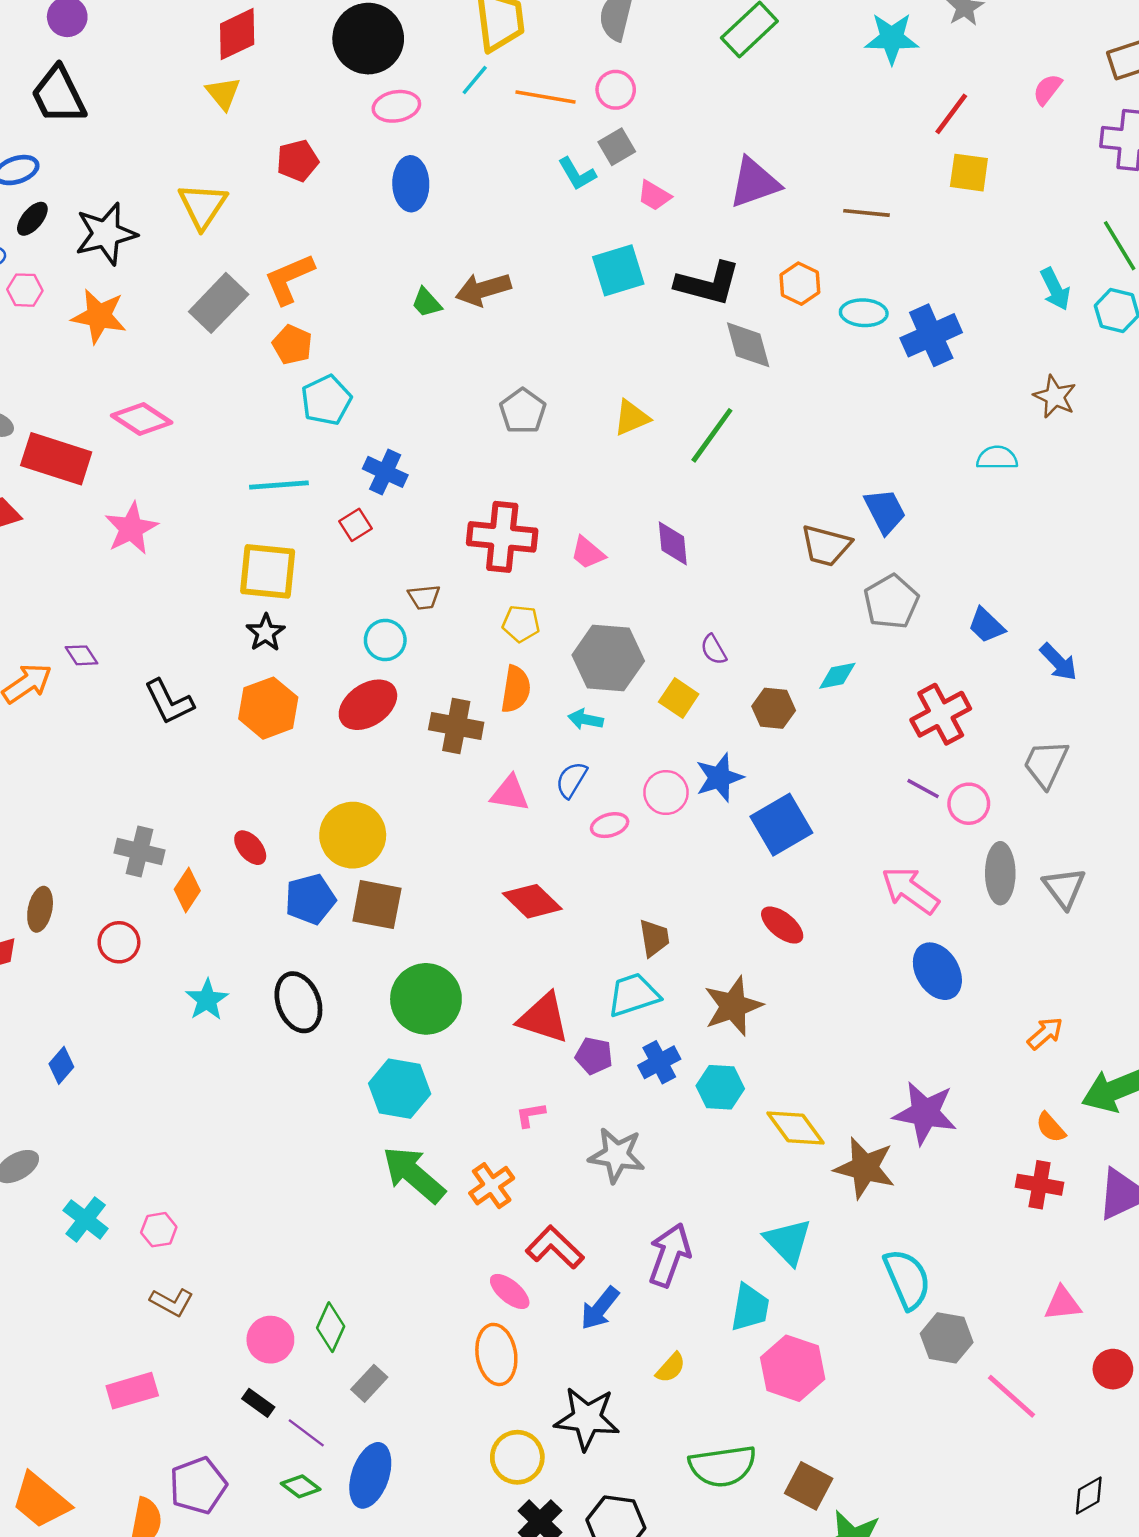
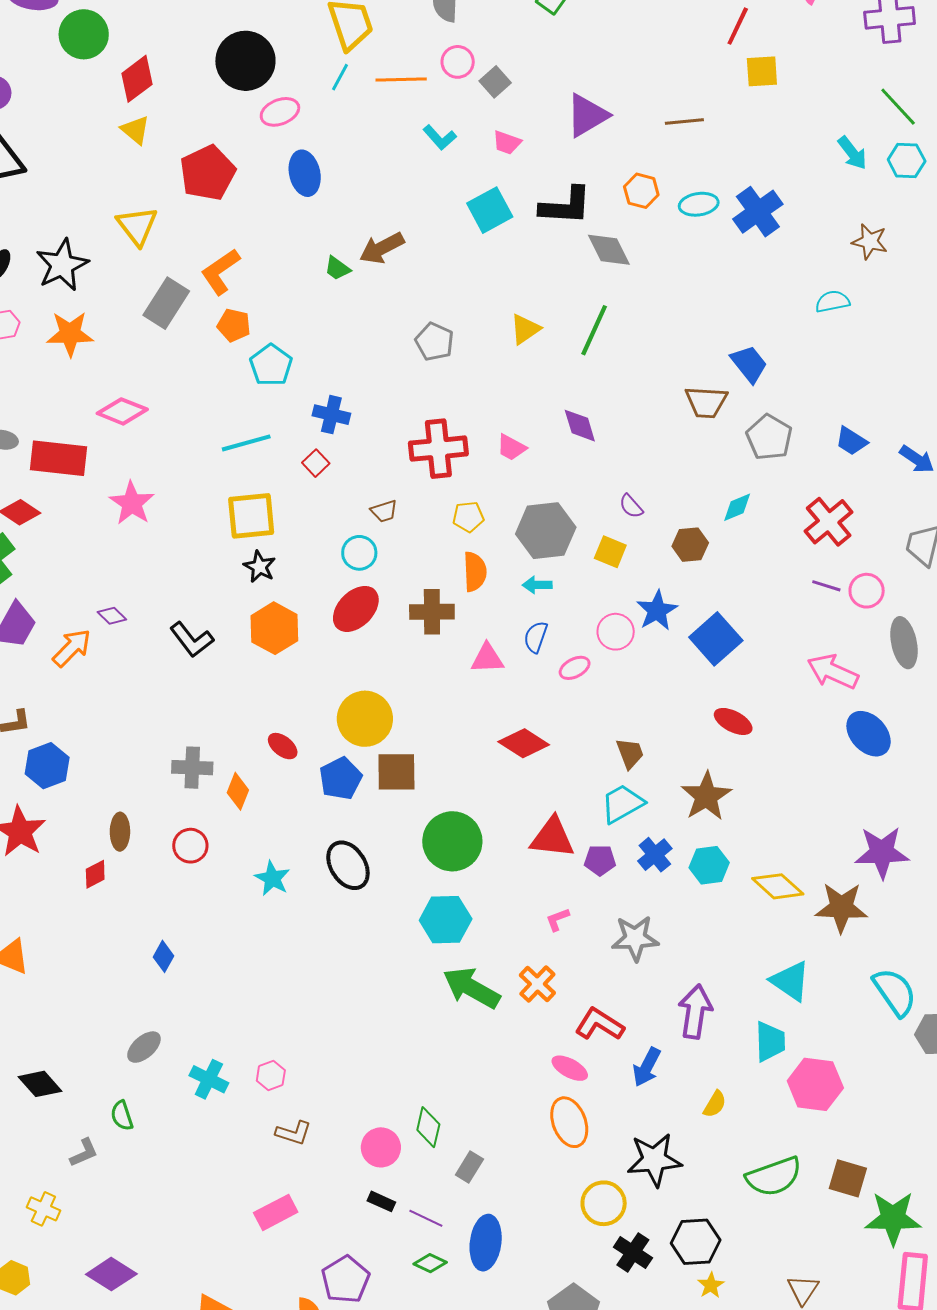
gray square: (617, 147) -> (495, 82), moved
red pentagon: (298, 161) -> (208, 173), size x1.6

